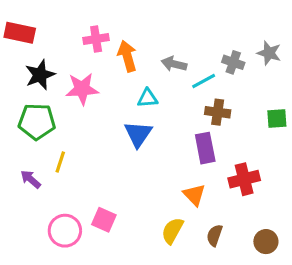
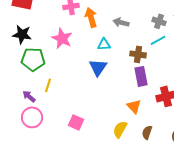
black star: (40, 75) -> (22, 34), moved, turned 30
cyan line: (204, 81) -> (158, 40), moved
pink star: (82, 89) -> (62, 38), turned 30
brown cross: (218, 112) -> (138, 54), moved
pink circle: (65, 231) -> (32, 117), moved

